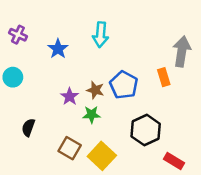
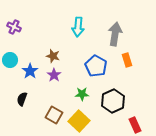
blue star: (58, 49) -> (30, 71), moved
gray arrow: (182, 51) -> (115, 34), moved
brown star: (95, 90) -> (53, 56), moved
green star: (91, 115) -> (82, 94), moved
red rectangle: (174, 161) -> (135, 125), turned 35

